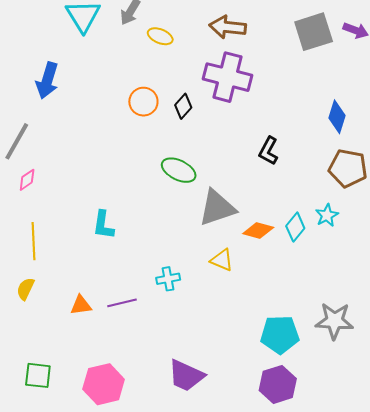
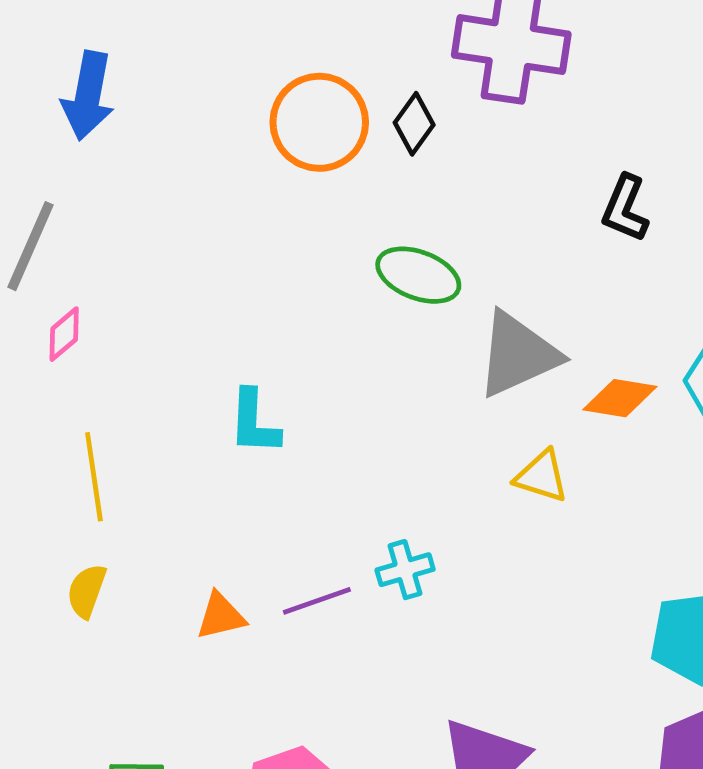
orange circle: (143, 102) -> (319, 122), size x1.4
cyan cross: (168, 279) -> (405, 570), moved

